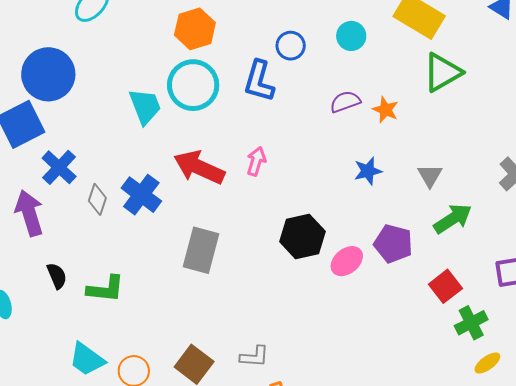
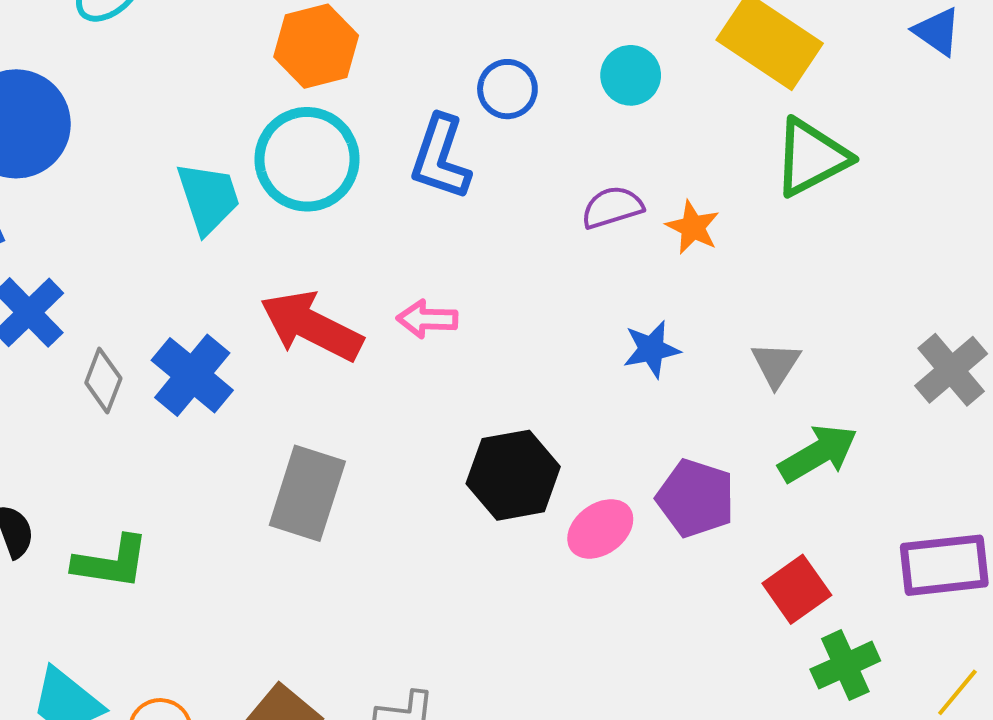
pink arrow: (256, 161) -> (427, 319), turned -108

